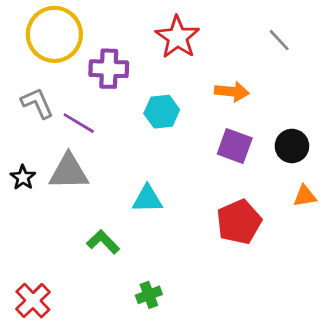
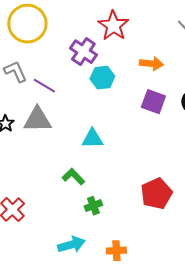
purple cross: (109, 69) -> (83, 52), moved, turned 32
red pentagon: (239, 222) -> (156, 194), moved
green L-shape: (103, 242) -> (73, 177), moved

